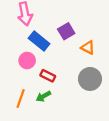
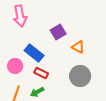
blue rectangle: (39, 41) -> (34, 53), moved
pink circle: (27, 61) -> (15, 66), moved

